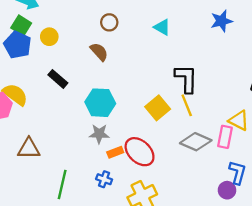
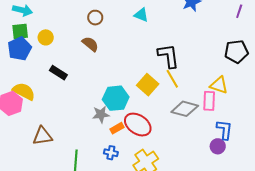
green square: (21, 25) -> (20, 31), turned -30
blue pentagon: (18, 45) -> (19, 49), turned 30
cyan hexagon: (100, 103) -> (116, 98), moved

